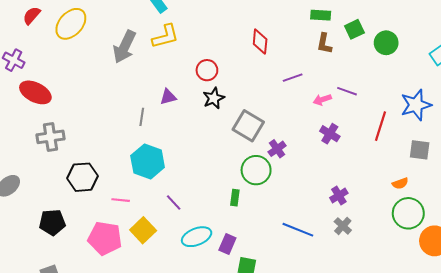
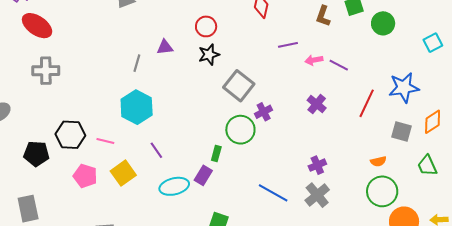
pink arrow: (322, 100) -> (314, 60), moved
black hexagon: (83, 177) -> (70, 135), moved
gray cross: (343, 226) -> (317, 195), size x1.4
pink pentagon: (105, 238) -> (85, 176), size x0.7
purple rectangle: (227, 244) -> (203, 175), moved

